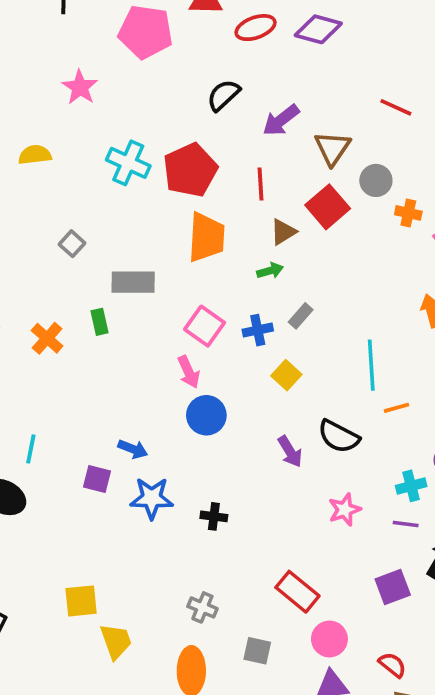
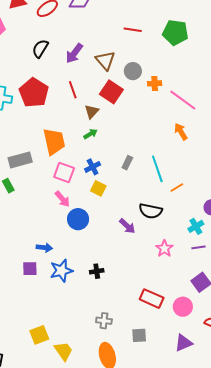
orange trapezoid: (206, 237) -> (54, 142), moved
gray rectangle: (301, 316) -> (127, 163), moved
yellow square: (286, 375) -> (98, 188), moved
pink circle: (329, 639) -> (183, 307), moved

